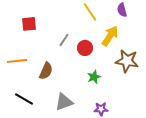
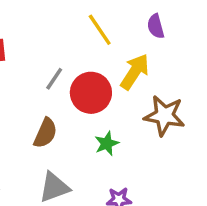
red circle: (85, 48) -> (91, 93), size x1.5
brown semicircle: (46, 71) -> (45, 133), moved

